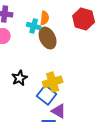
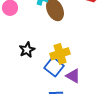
purple triangle: (59, 111) -> (73, 76), moved

